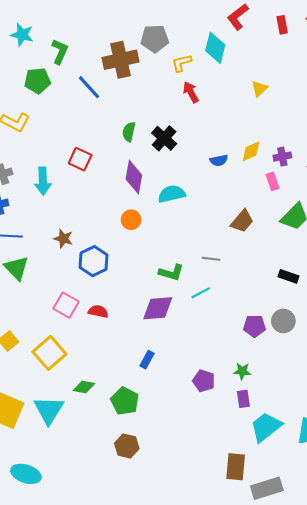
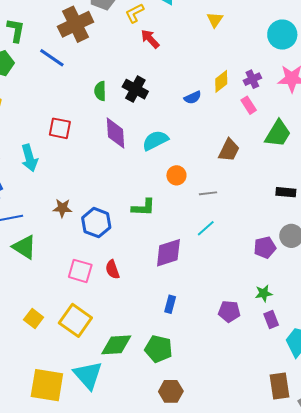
orange circle: (131, 220) -> (176, 175), moved
green L-shape: (171, 272) -> (143, 207), moved
red semicircle: (98, 311) -> (112, 269), turned -108
green diamond: (84, 387) -> (116, 345), size x1.5

